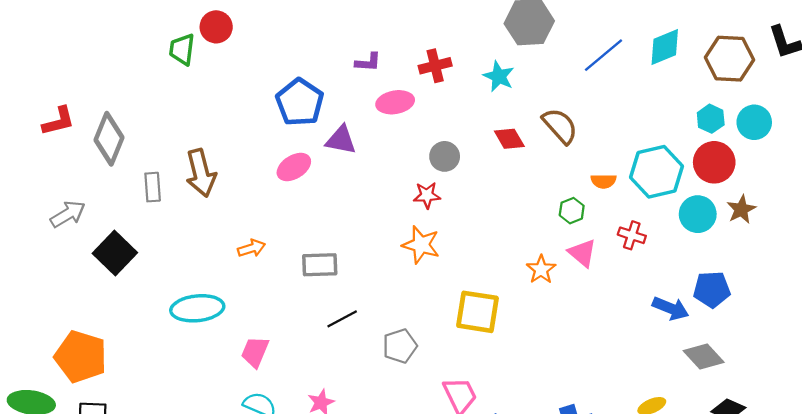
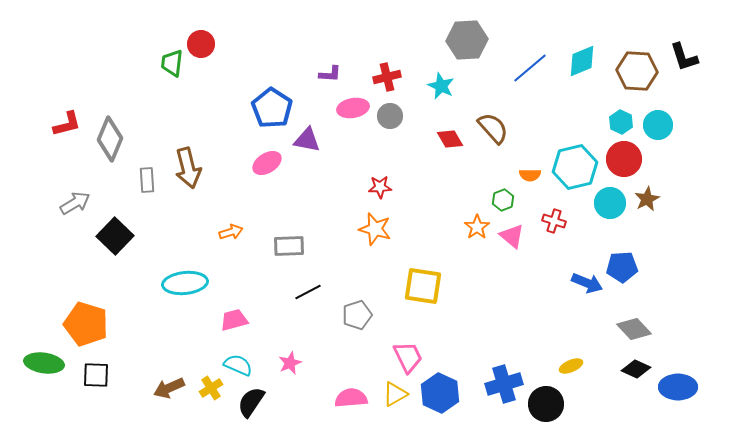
gray circle: (445, 156) -> (390, 116), moved
orange star: (541, 269) -> (477, 227), moved
pink trapezoid: (255, 352) -> (234, 320), turned 52
gray diamond: (704, 357) -> (634, 329), moved

